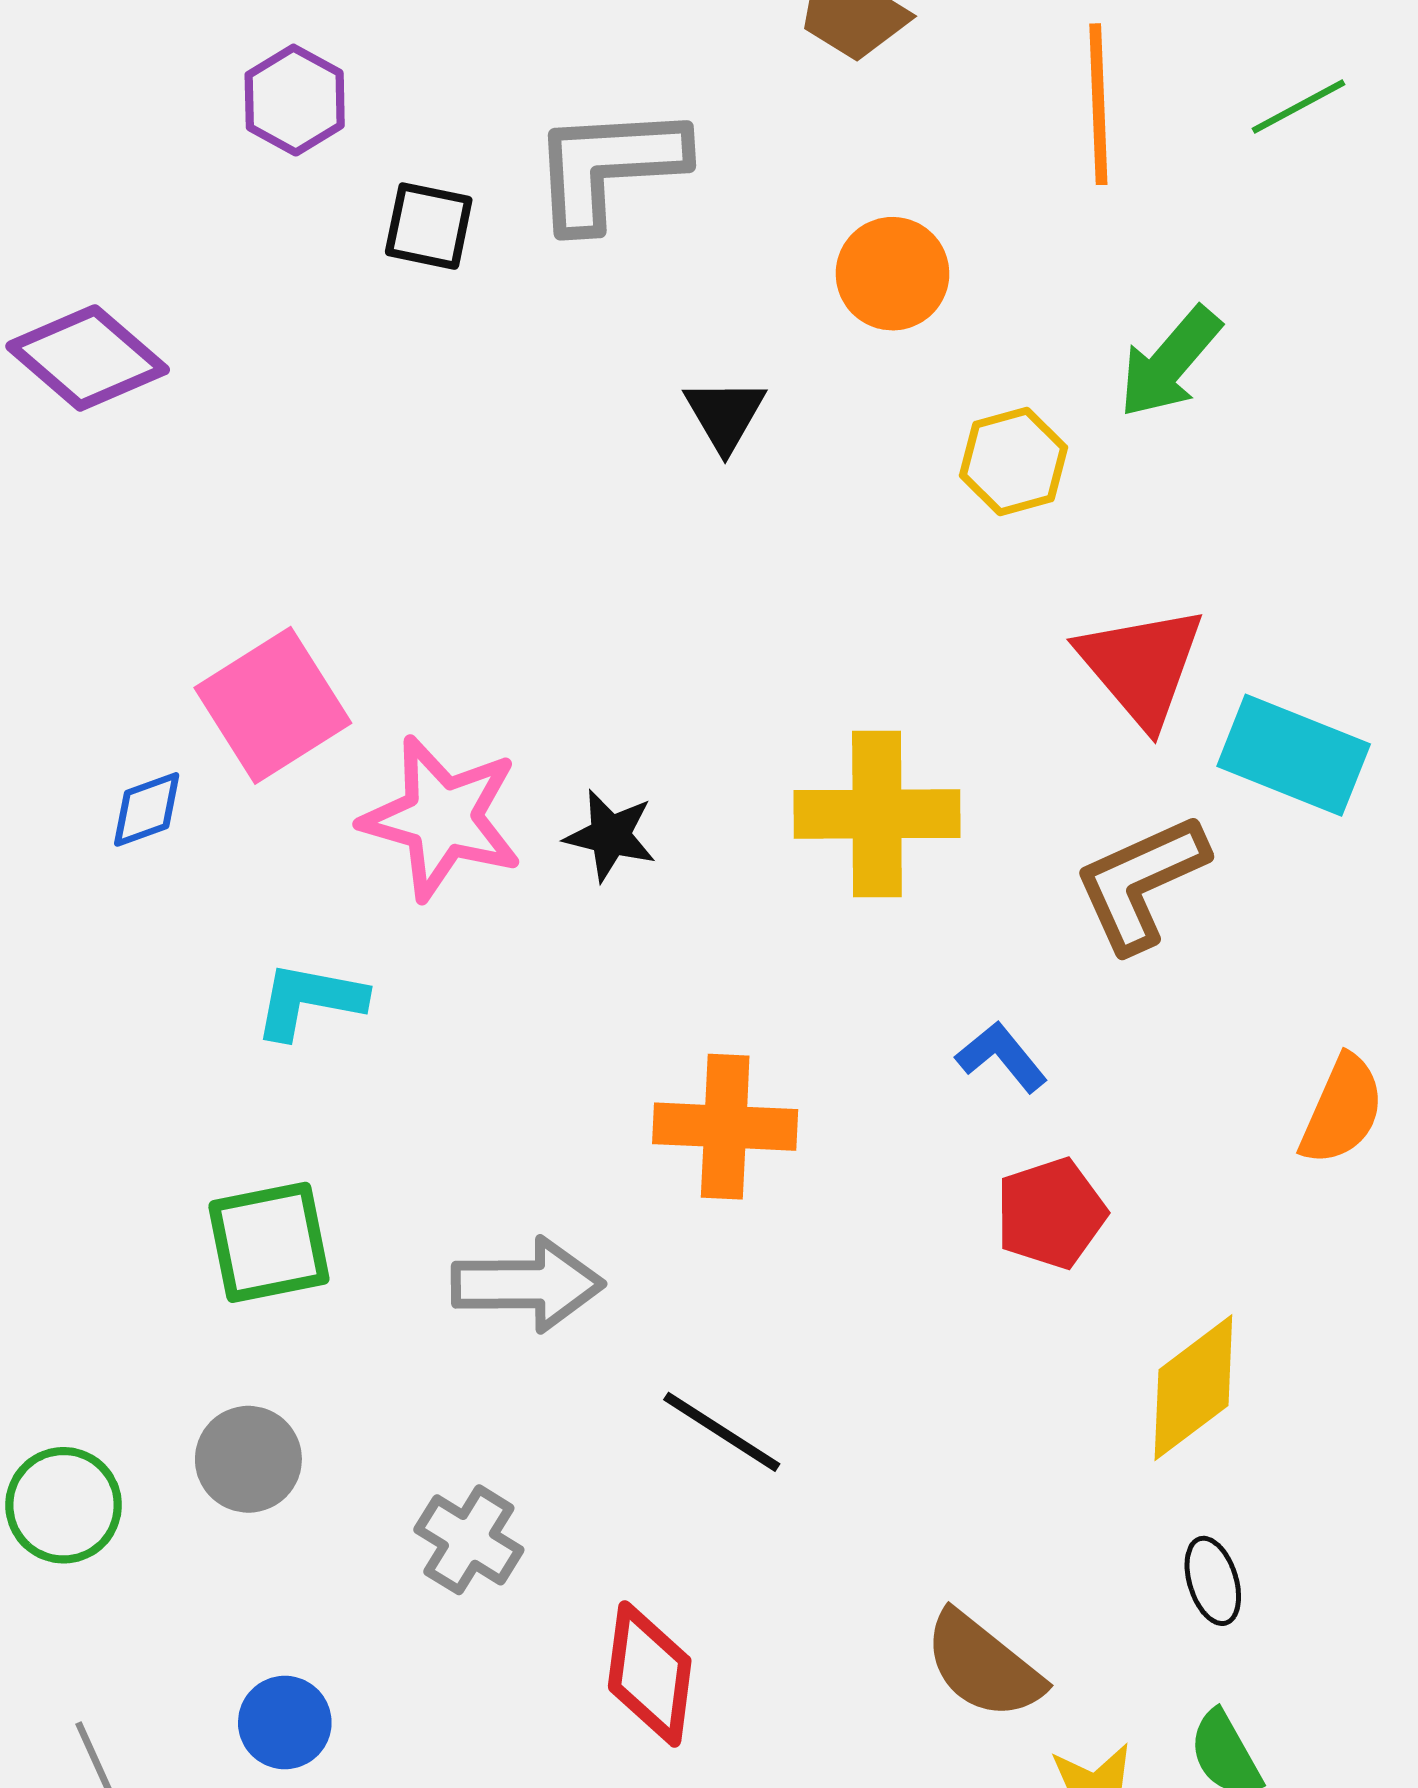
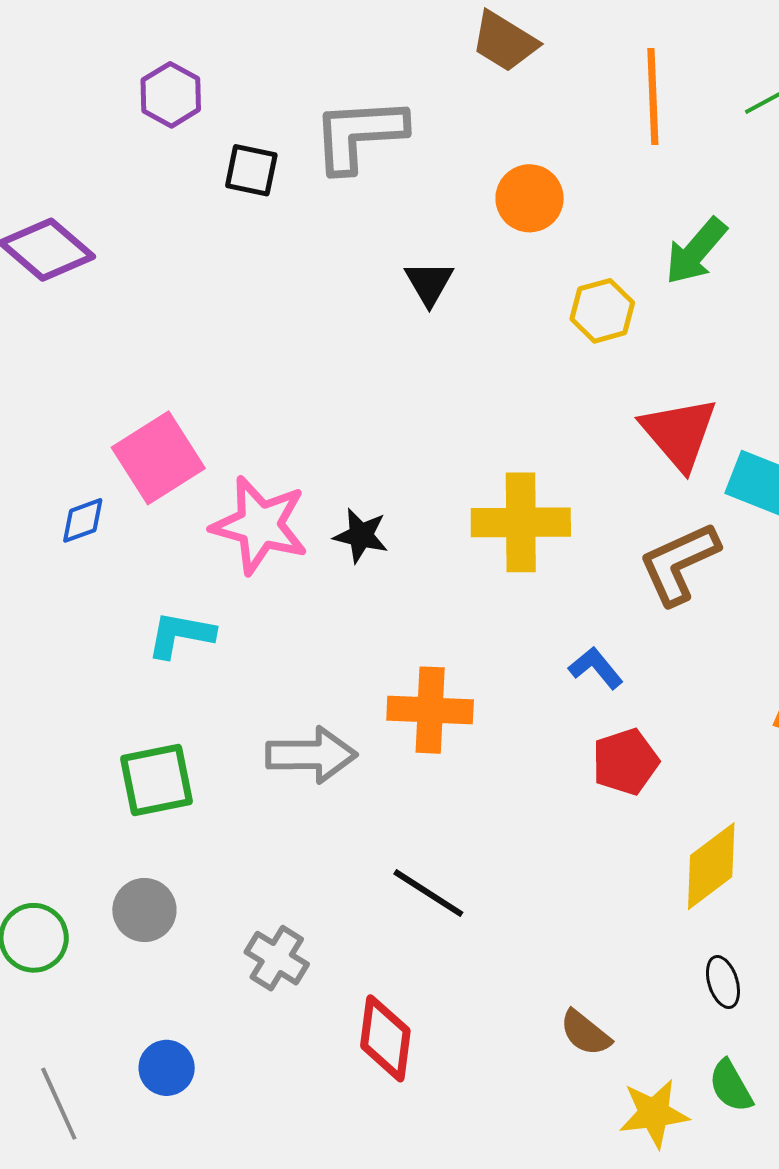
gray arrow: (528, 1284) -> (311, 755), moved
brown semicircle: (983, 1665) -> (585, 1033), size x0.7

